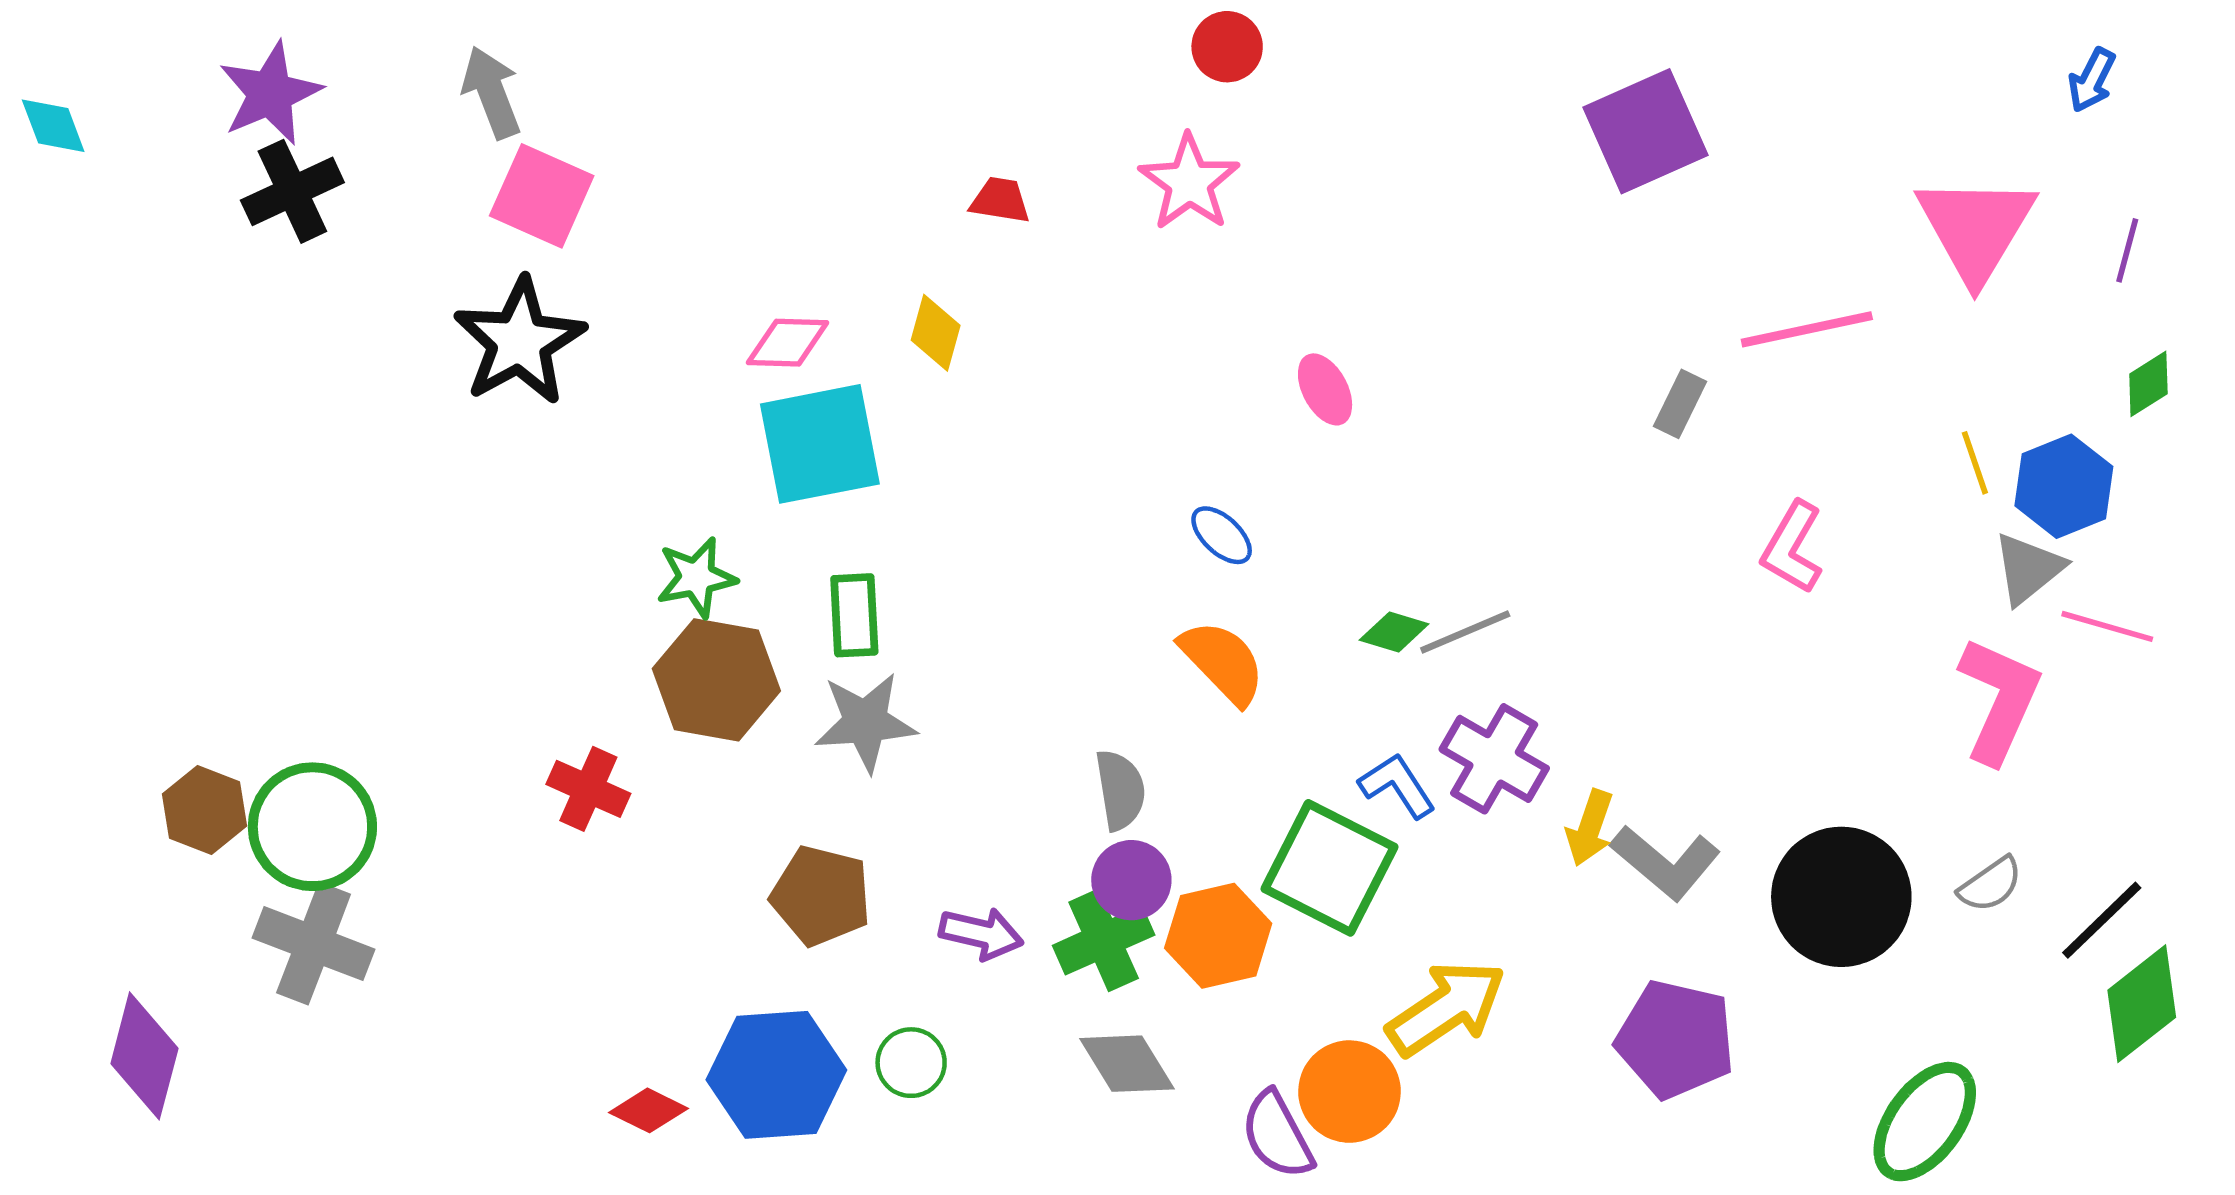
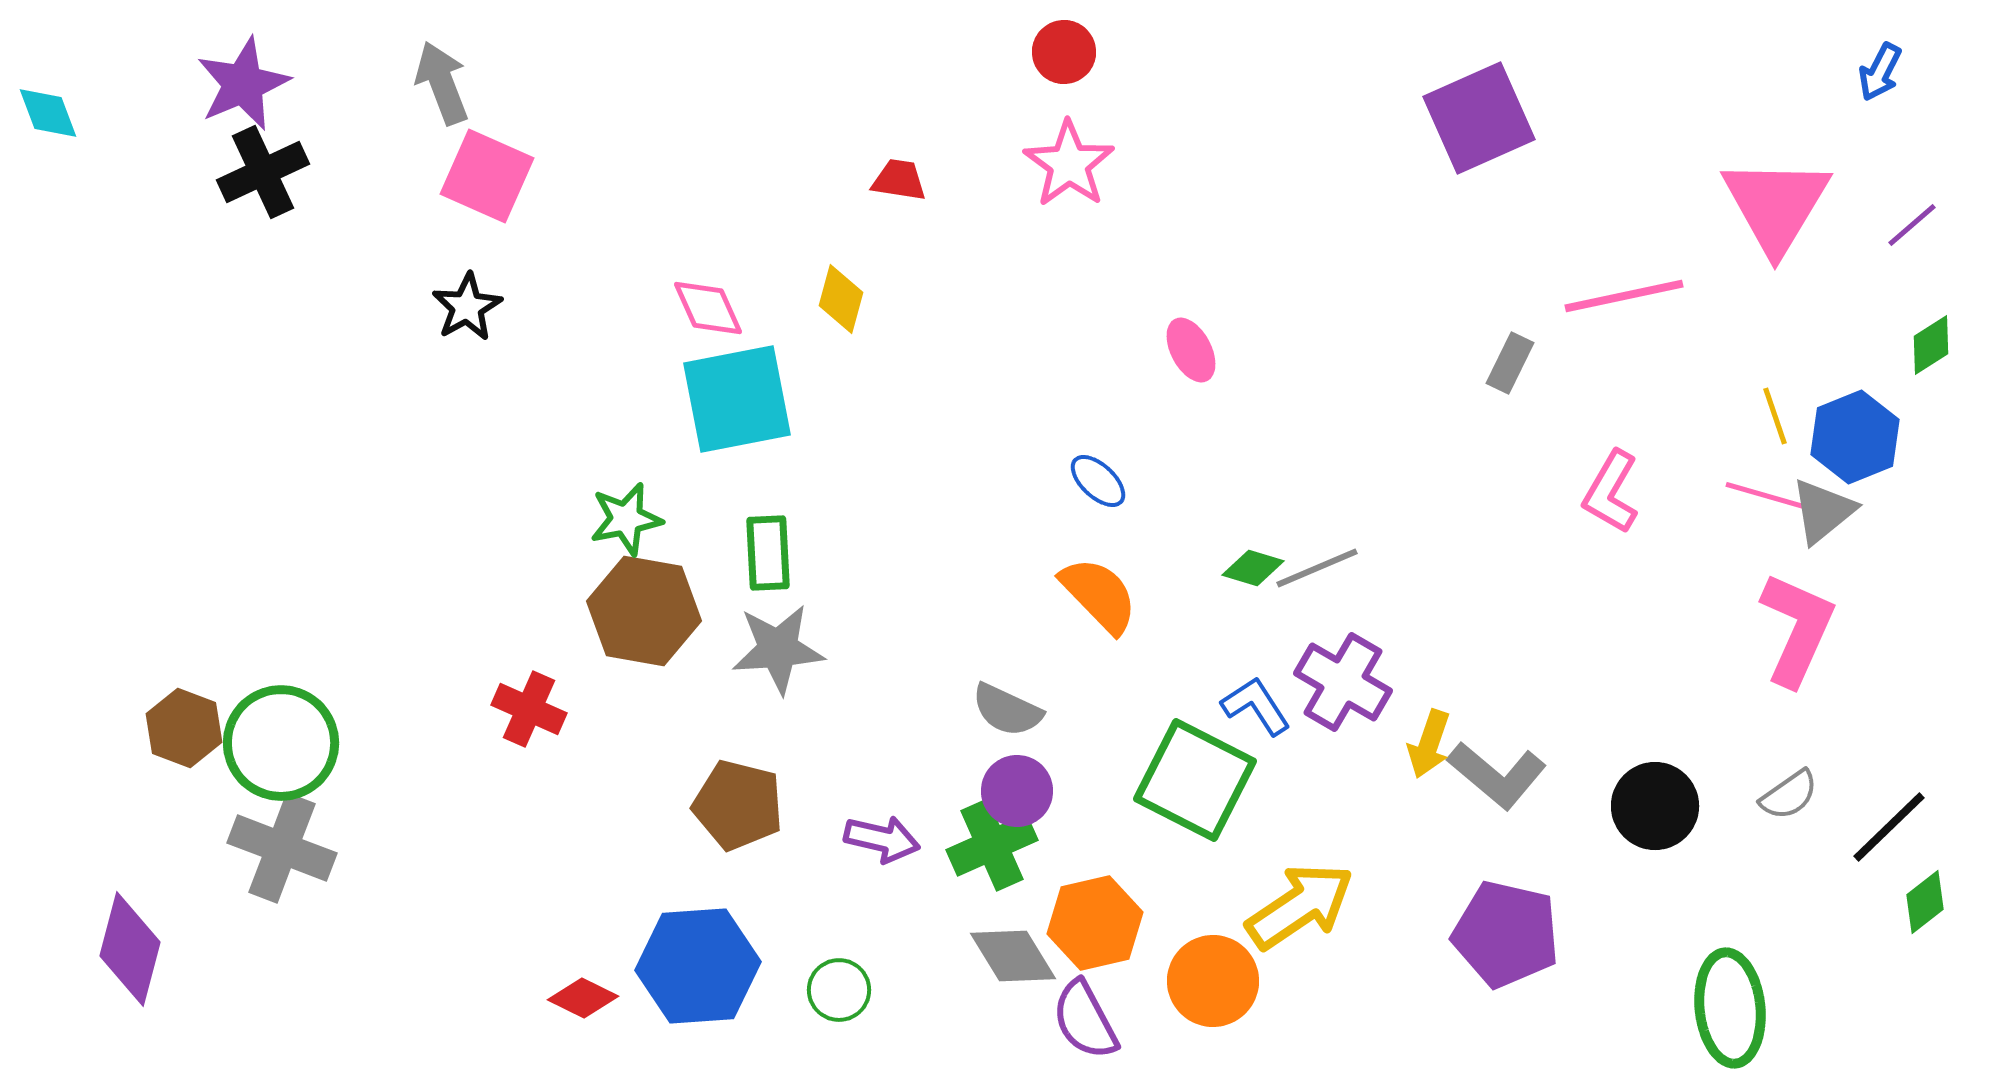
red circle: (1227, 47) -> (1064, 52), moved
purple line: (2127, 250) -> (1912, 225), turned 34
black star: (519, 342) -> (467, 307), size x0.6
pink diamond: (788, 343) -> (708, 308), turned 64
pink line: (2107, 626) -> (1767, 496), moved
gray semicircle: (1120, 790) -> (1007, 710), turned 124
black circle: (1841, 897) -> (1655, 806), size x0.7
orange hexagon: (1218, 936) -> (1095, 923), moved
green diamond: (2142, 1004) -> (1925, 902), size x0.6
green circle: (911, 1063) -> (839, 990), moved
green ellipse: (1925, 1122) -> (1730, 1008), turned -42
purple semicircle: (1277, 1135) -> (1085, 1020), moved

